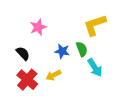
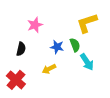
black semicircle: (23, 53) -> (21, 49), turned 56
red cross: (27, 80) -> (16, 80), moved

